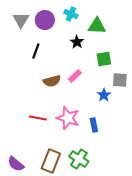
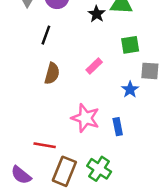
black star: (77, 42) -> (97, 14), moved
brown semicircle: (52, 81) -> (52, 73), moved, turned -60
red line: (38, 118) -> (45, 145), moved

